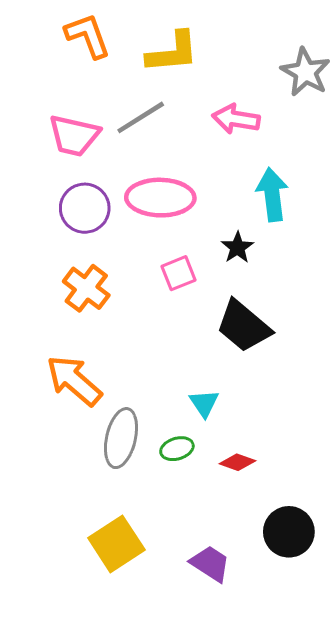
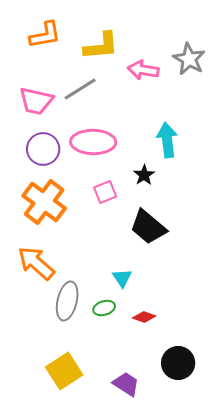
orange L-shape: (88, 36) -> (45, 35), turned 100
pink arrow: (236, 119) -> (143, 70), moved
orange cross: (86, 288) -> (44, 202), size x1.4

